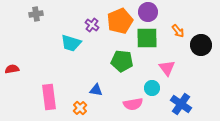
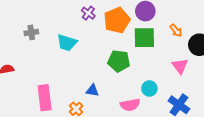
gray cross: (36, 14) -> (31, 32), moved
purple cross: (92, 25) -> (88, 13), moved
pink triangle: (167, 68) -> (180, 66), moved

